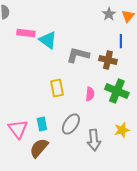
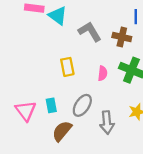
gray L-shape: (78, 55) -> (90, 32), turned 45
brown semicircle: (39, 148) -> (62, 131), moved

